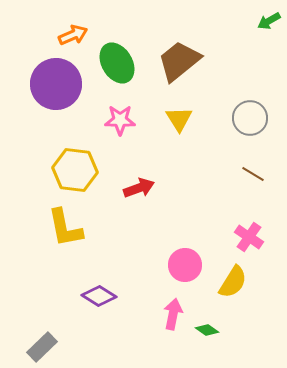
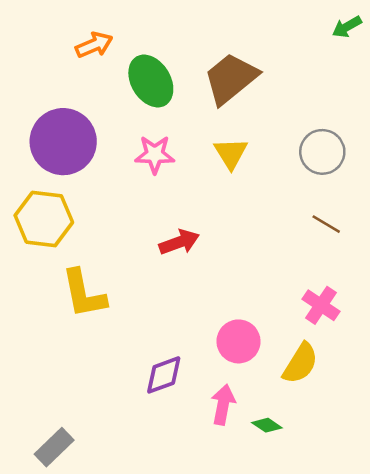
purple circle: (56, 84) -> (63, 142), moved
yellow hexagon: (75, 170) -> (44, 219), moved
purple diamond: (99, 296) -> (164, 375), moved, turned -52

